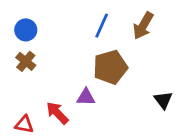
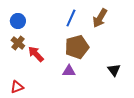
purple triangle: (86, 97) -> (69, 71), moved
red arrow: (57, 113) -> (36, 54), moved
red triangle: (24, 124) -> (17, 87), turned -32

